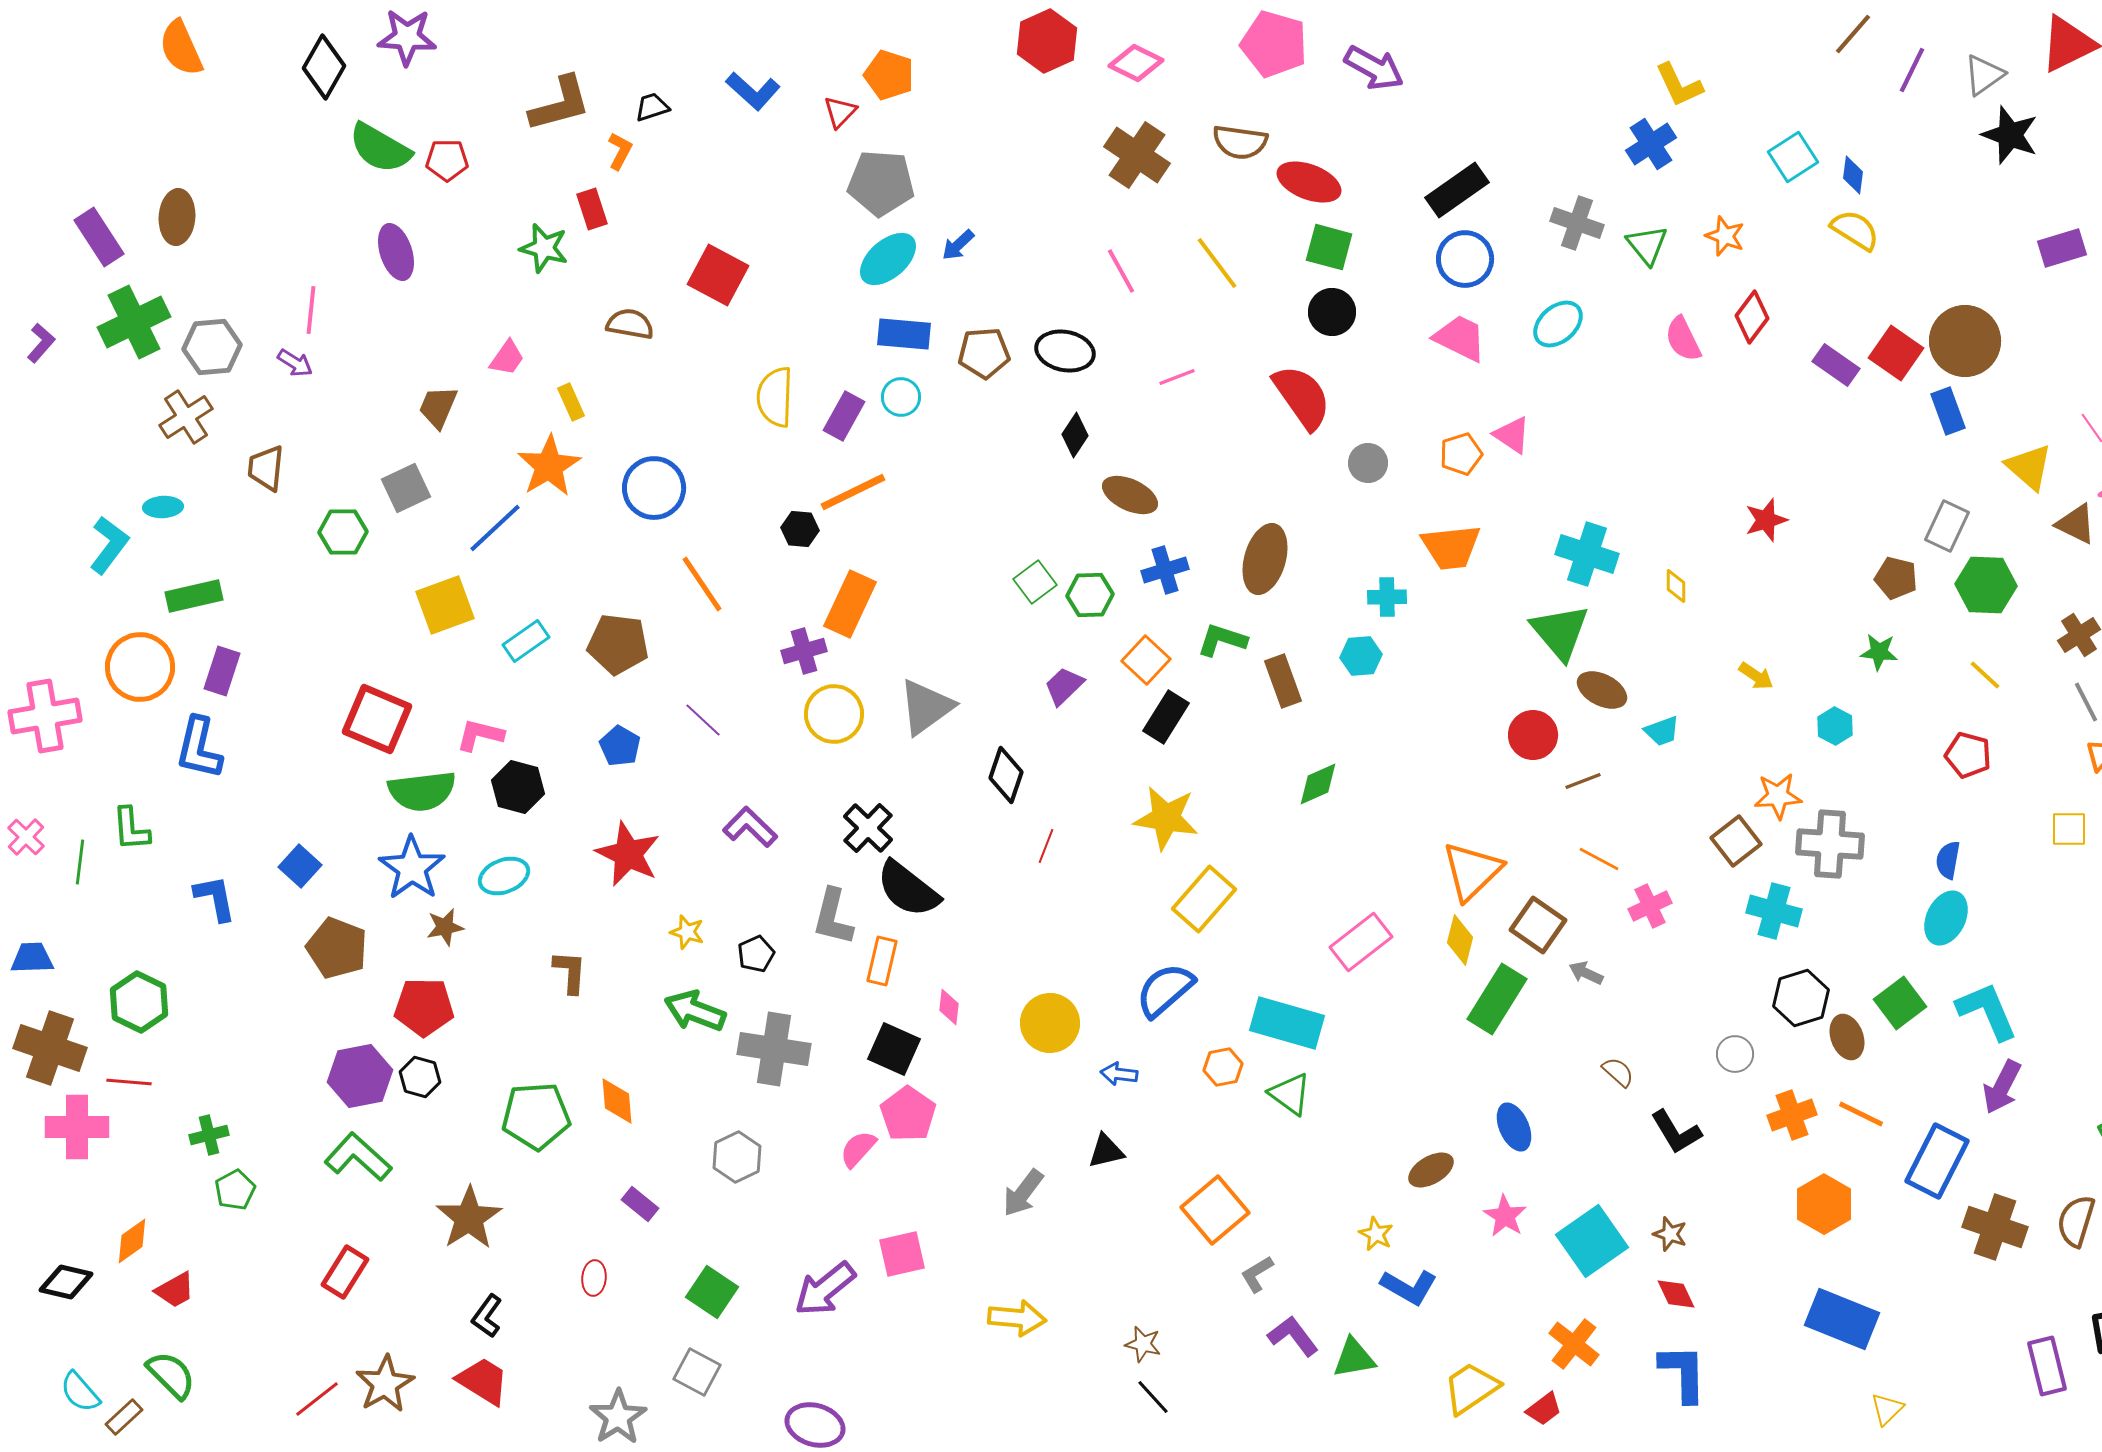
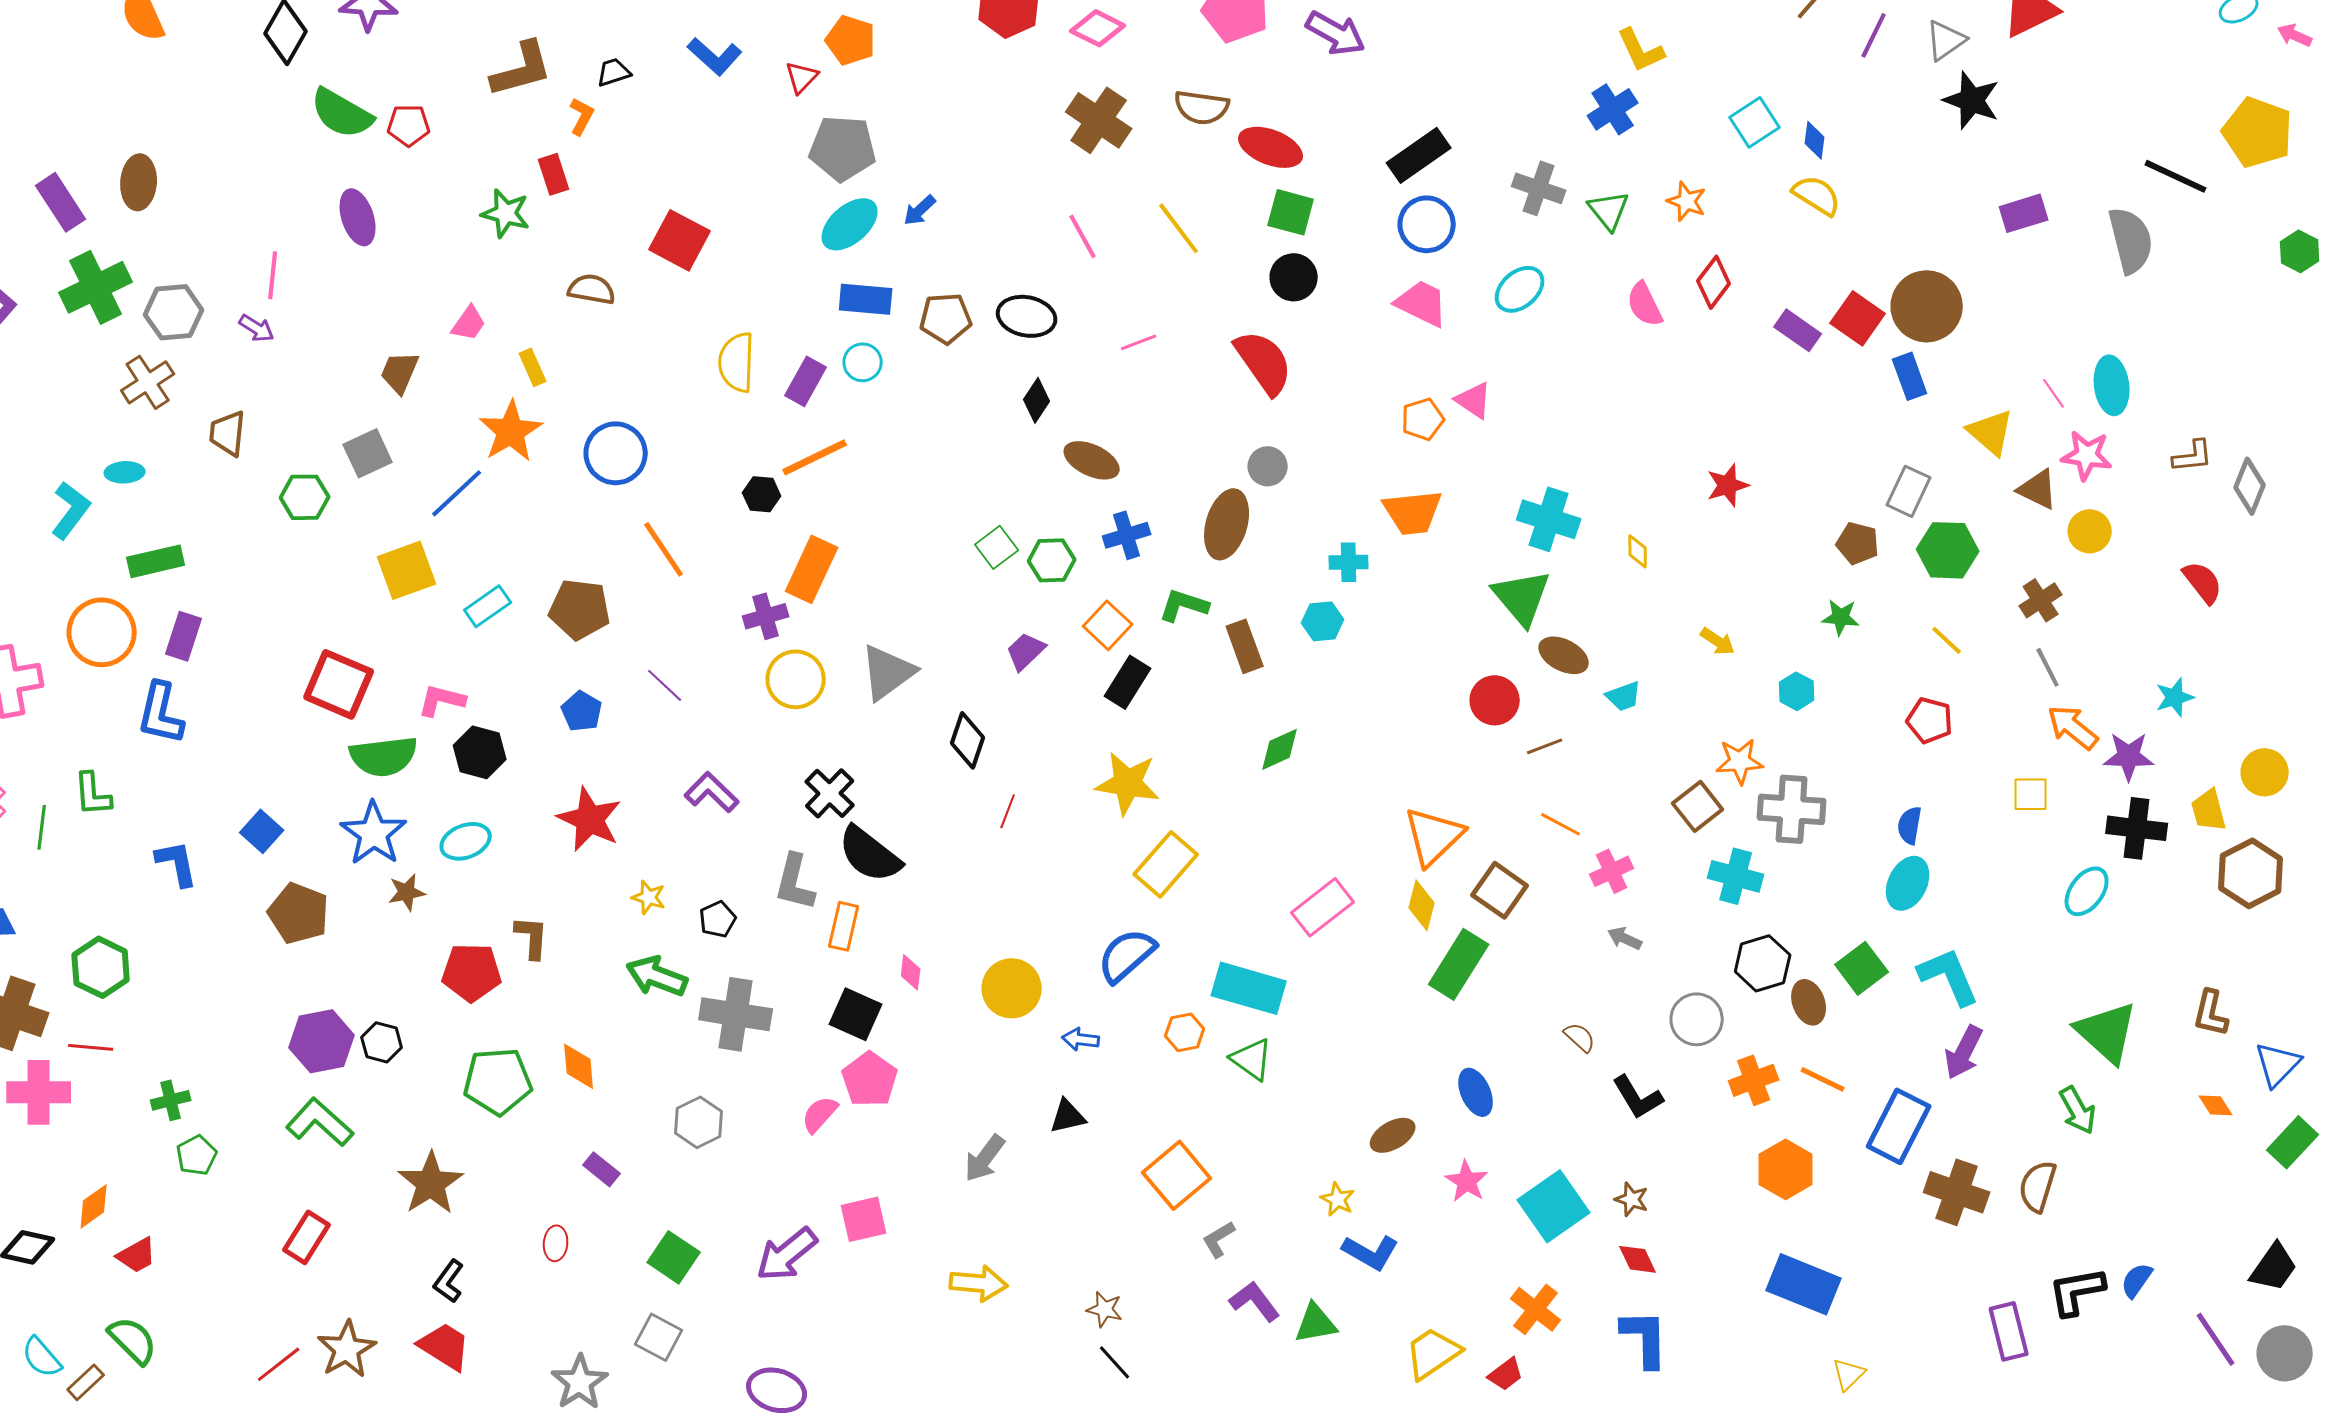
gray circle: (1368, 463) -> (1268, 466), moved
gray arrow: (1586, 973) -> (1625, 938), moved
red pentagon: (424, 1007) -> (472, 972), moved
gray circle: (1735, 1054) -> (1697, 1019), size x1.4

